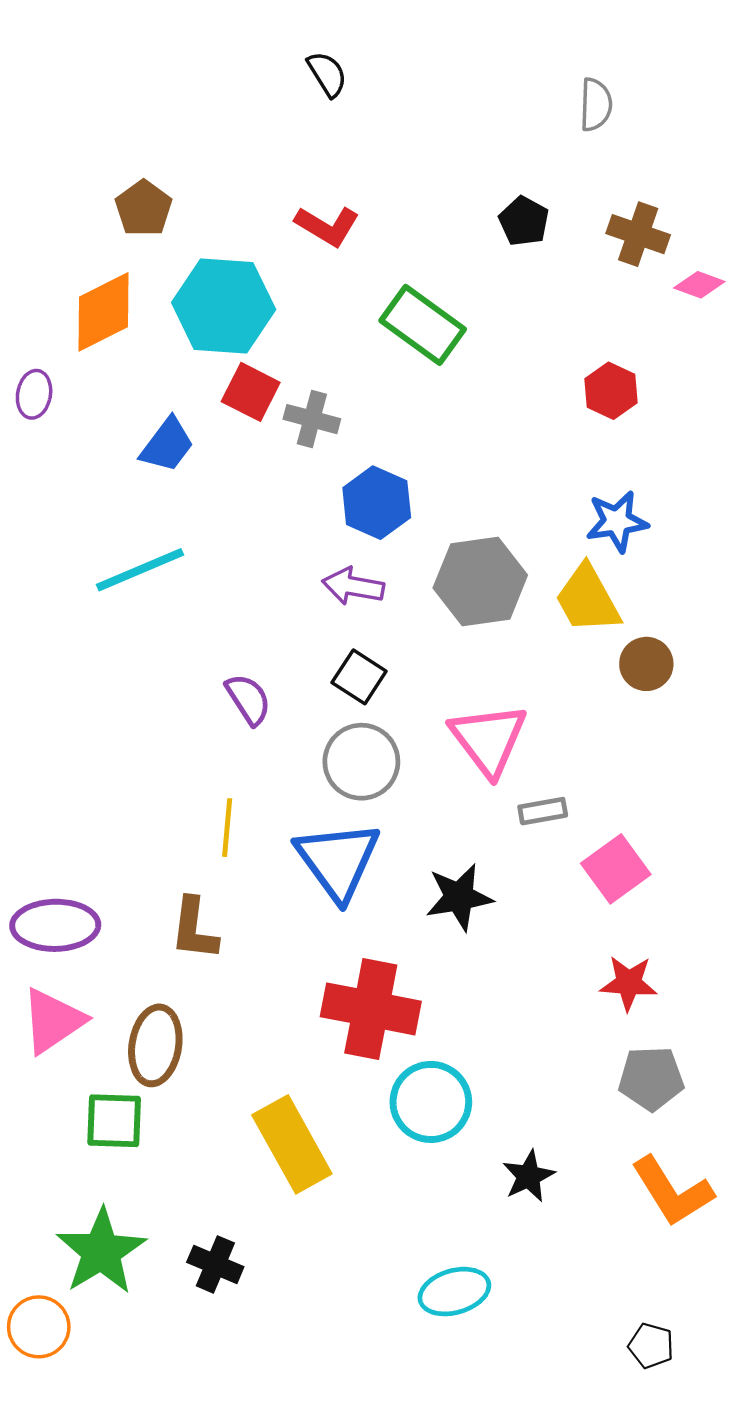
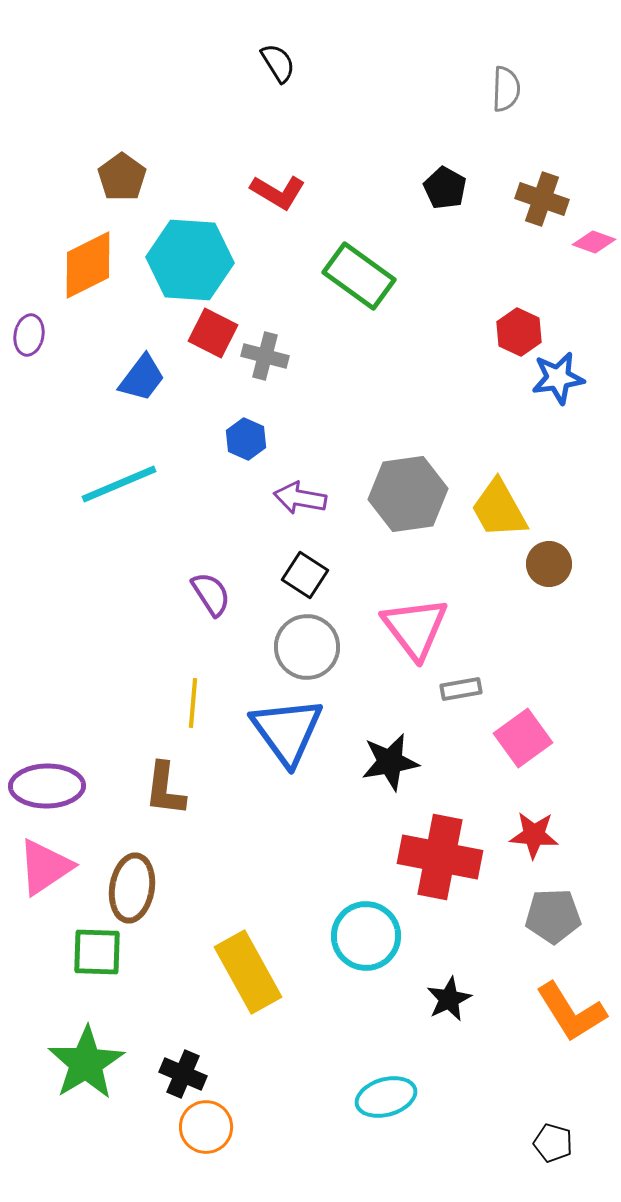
blue hexagon: (377, 503) -> (246, 439), moved, size x0.7
blue star: (617, 521) -> (558, 378), moved
red cross: (371, 1009) -> (440, 857), moved
orange circle: (39, 1327) -> (206, 1127), moved

